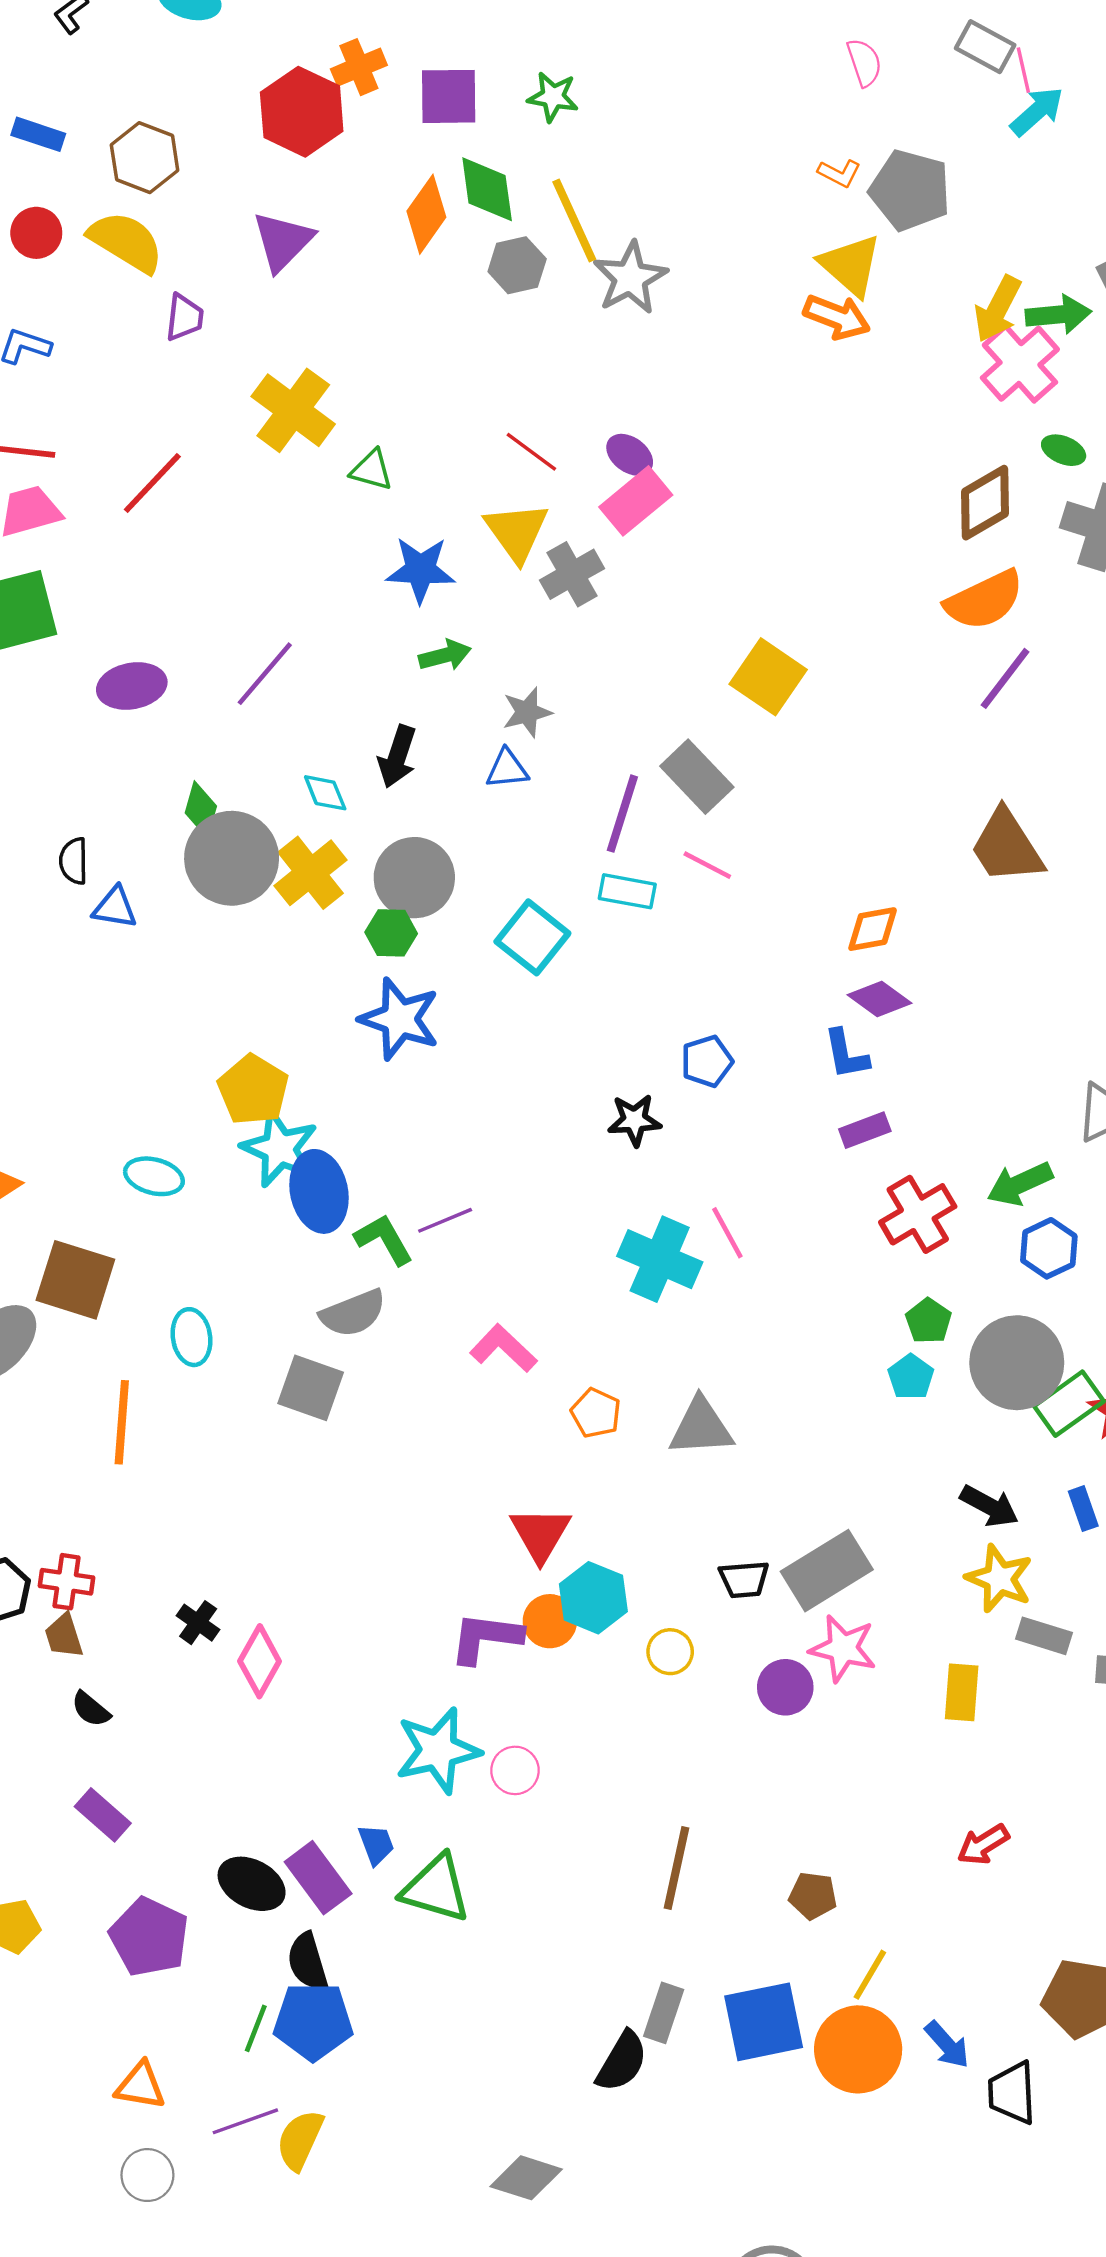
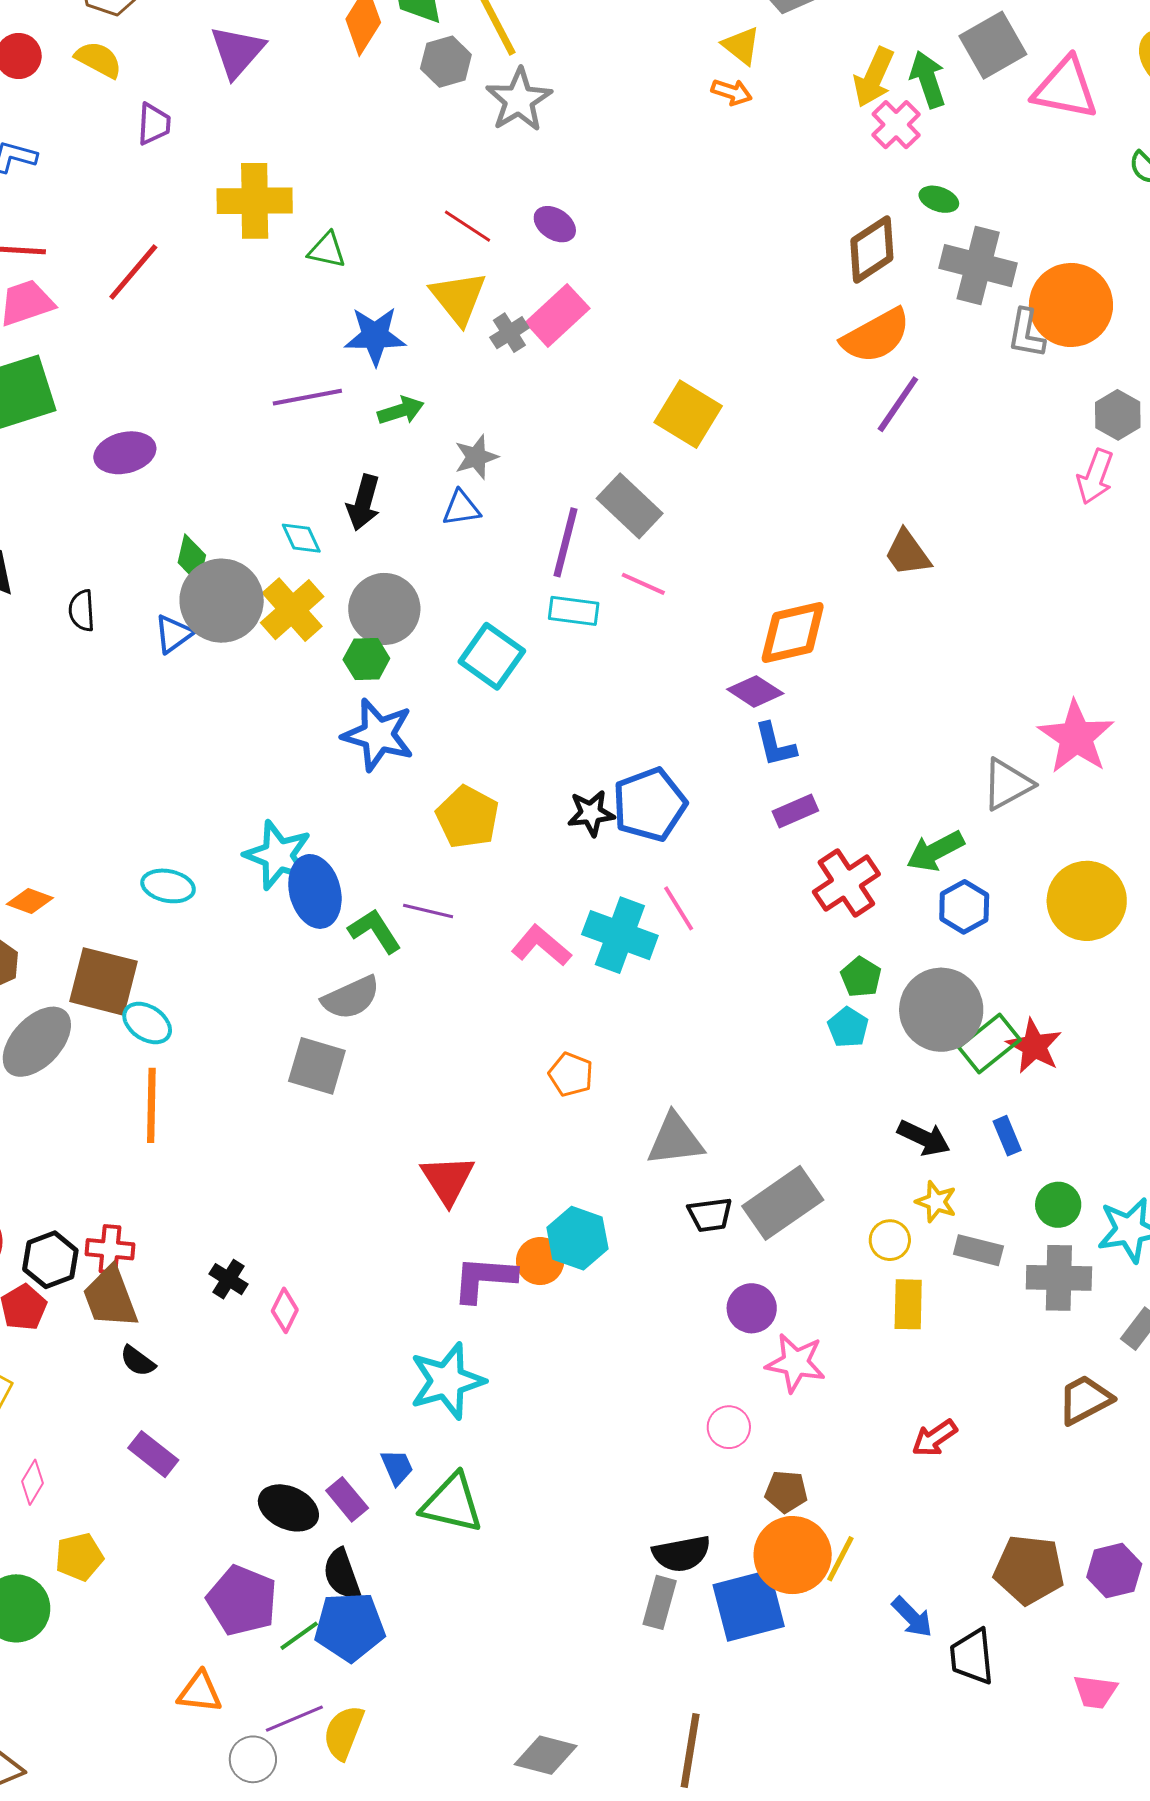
yellow semicircle: (126, 242) -> (98, 60), size x0.7
yellow triangle: (851, 265) -> (741, 46), size x0.7
gray star: (630, 278) -> (519, 100), moved
green arrow: (1058, 315) -> (928, 79), turned -100
orange arrow: (837, 317) -> (732, 92), size x0.7
pink cross: (1020, 364) -> (896, 125), size x0.7
yellow cross: (293, 410) -> (255, 201), turned -34
pink rectangle: (636, 501) -> (558, 315), moved
gray cross: (572, 574) -> (509, 333), size x0.7
purple line: (265, 674) -> (307, 397), moved, turned 42
brown trapezoid: (1007, 847) -> (907, 553), size x0.7
blue triangle: (115, 908) -> (174, 634), moved, turned -42
orange diamond: (873, 929) -> (793, 633), size x1.5
purple diamond: (879, 999) -> (755, 691), moved
blue pentagon: (707, 1061) -> (650, 805), moved, size x1.6
yellow pentagon: (253, 1090) -> (468, 817), moved
purple line: (445, 1220) -> (428, 911), turned 39
cyan ellipse: (191, 1337) -> (147, 1023), moved, turned -45
pink L-shape: (503, 1348) -> (541, 946), moved
gray triangle: (701, 1427) -> (675, 1140), moved
red triangle: (540, 1534) -> (448, 1180), moved
yellow star: (999, 1579) -> (936, 1202), size x0.7
brown trapezoid: (64, 1636) -> (110, 1297), size x1.6
pink star: (843, 1648) -> (796, 1363), moved
yellow circle: (670, 1652) -> (890, 1240), moved
pink diamond: (260, 1661) -> (285, 1310), size x0.7
pink circle: (515, 1770) -> (729, 1427), moved
brown line: (676, 1868) -> (690, 1750), moved
purple rectangle: (318, 1878) -> (347, 1499), size x0.7
purple pentagon: (149, 1937) -> (242, 1600), moved
green line: (256, 2028) -> (299, 1636), turned 36
orange circle: (858, 2049) -> (793, 1555), moved
black semicircle: (622, 2061) -> (681, 1554), moved, turned 52
gray circle: (147, 2175) -> (253, 1759), moved

